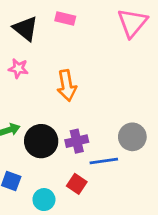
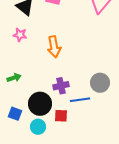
black circle: (41, 141) -> (40, 104), moved
red square: (77, 184) -> (61, 116), turned -32

